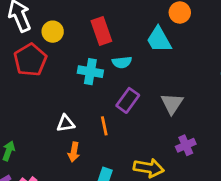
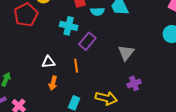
cyan semicircle: (122, 62) -> (97, 11), moved
purple rectangle: (128, 100) -> (87, 41), moved

